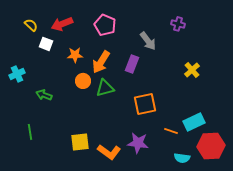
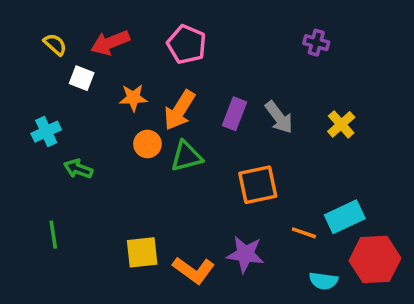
gray arrow: (148, 41) -> (279, 117), moved
cyan cross: (17, 74) -> (46, 132), moved

